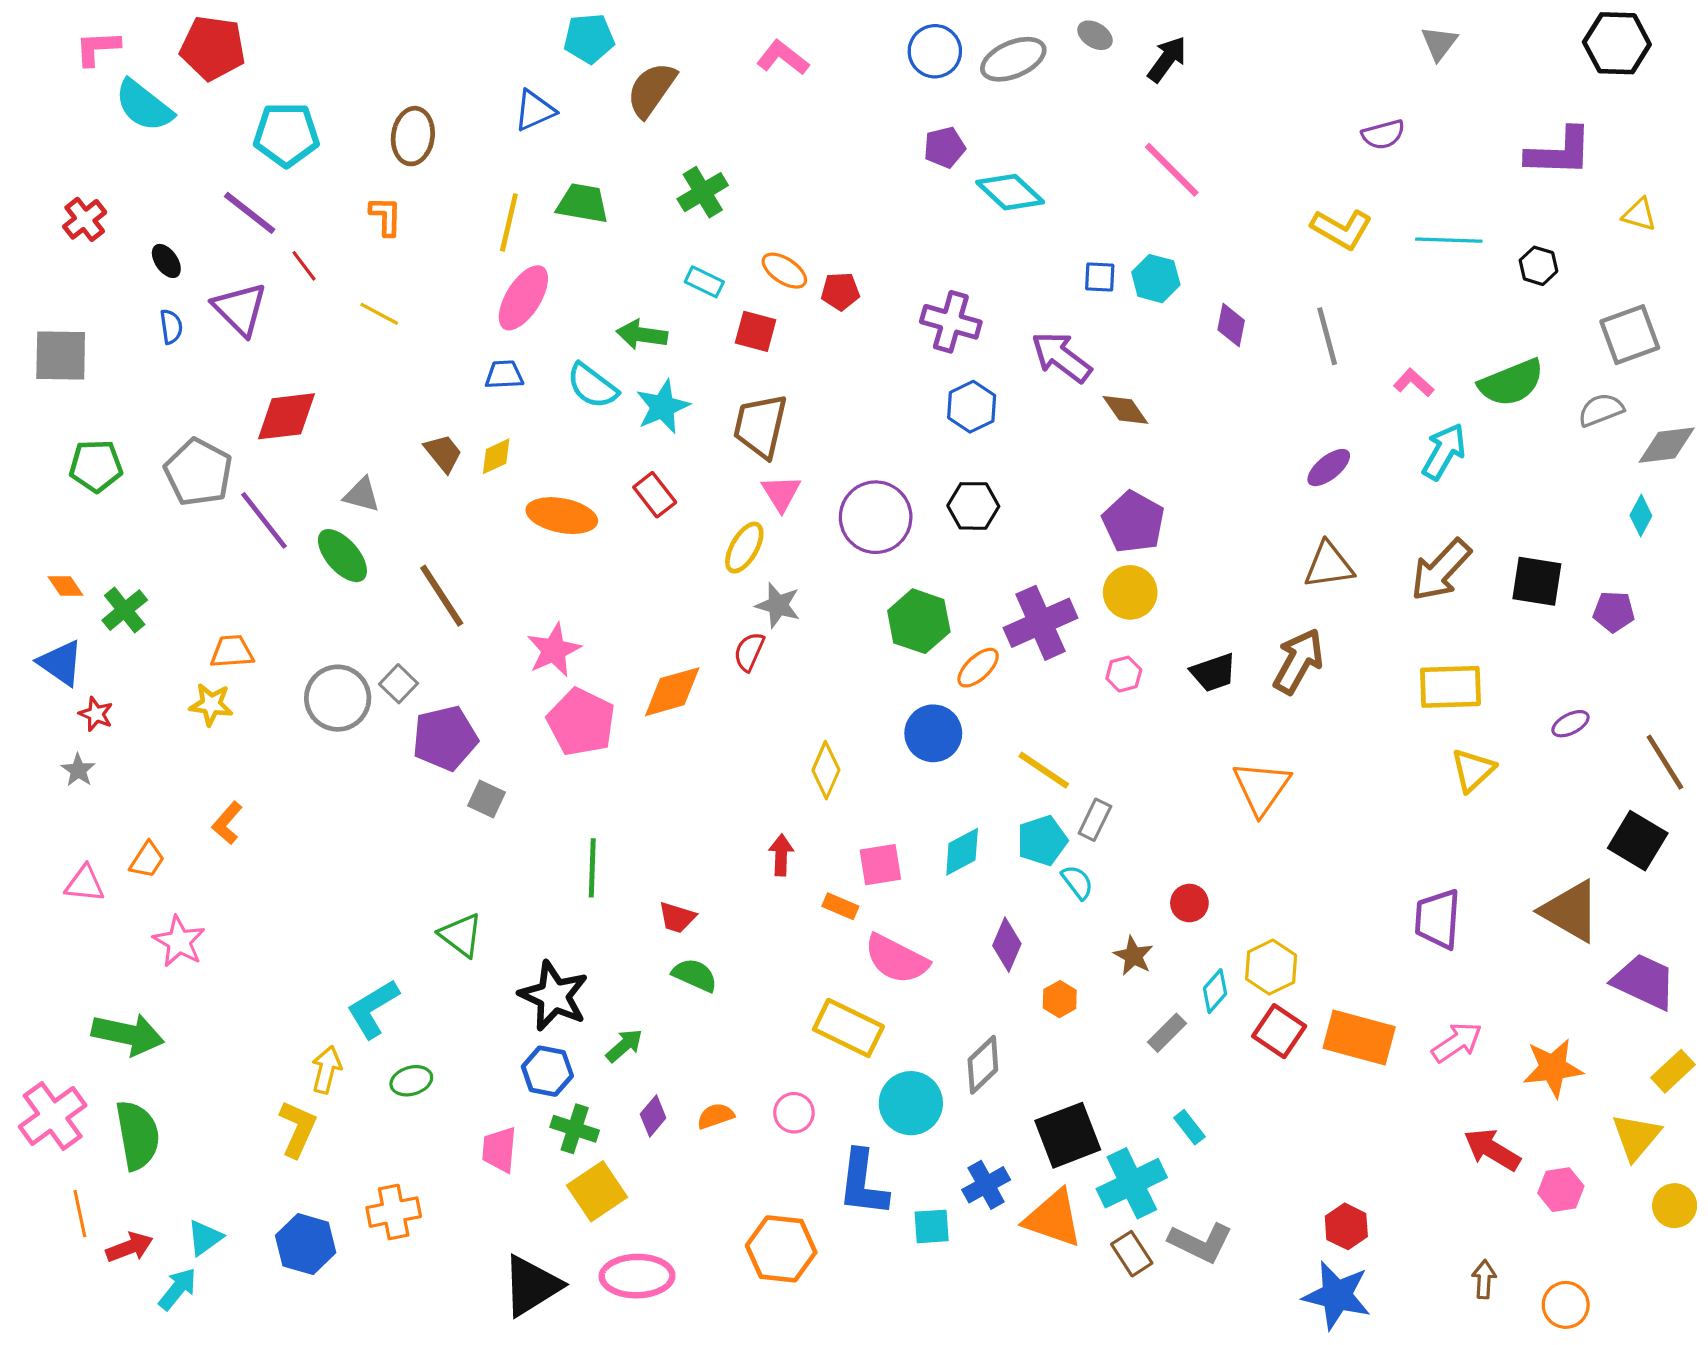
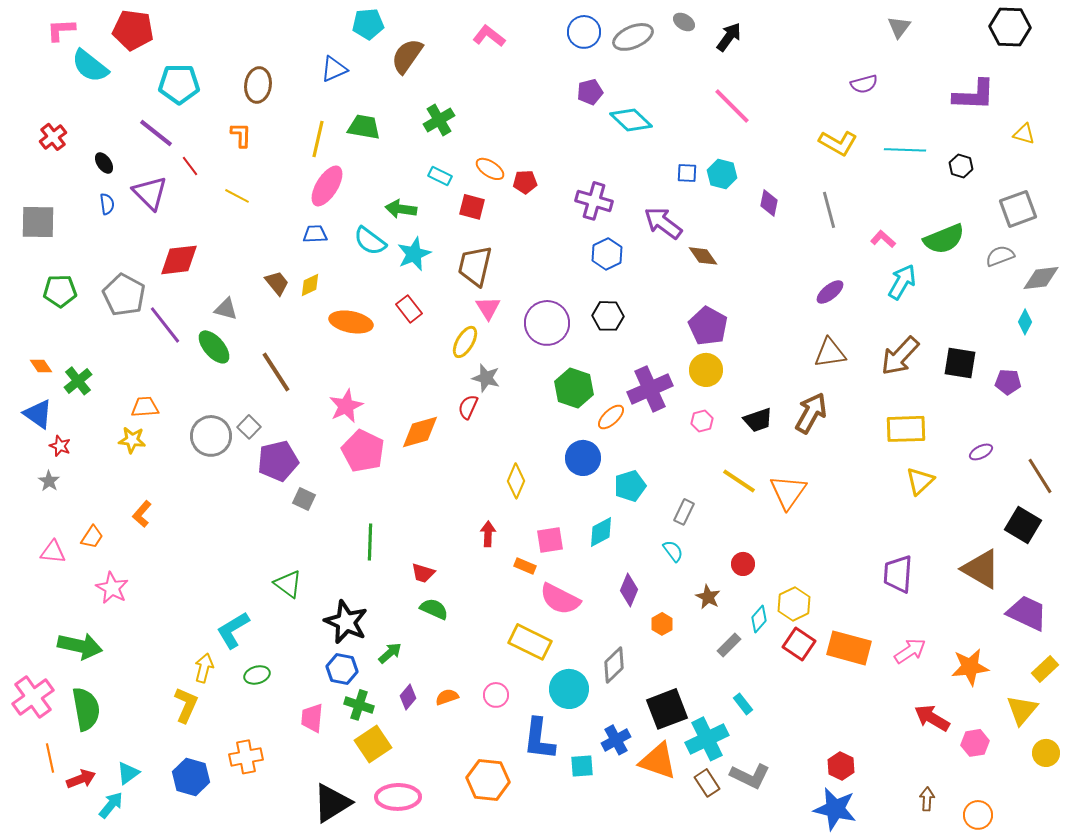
yellow line: (1044, 770) -> (739, 481), moved
cyan pentagon: (1042, 841) -> (630, 486), moved

